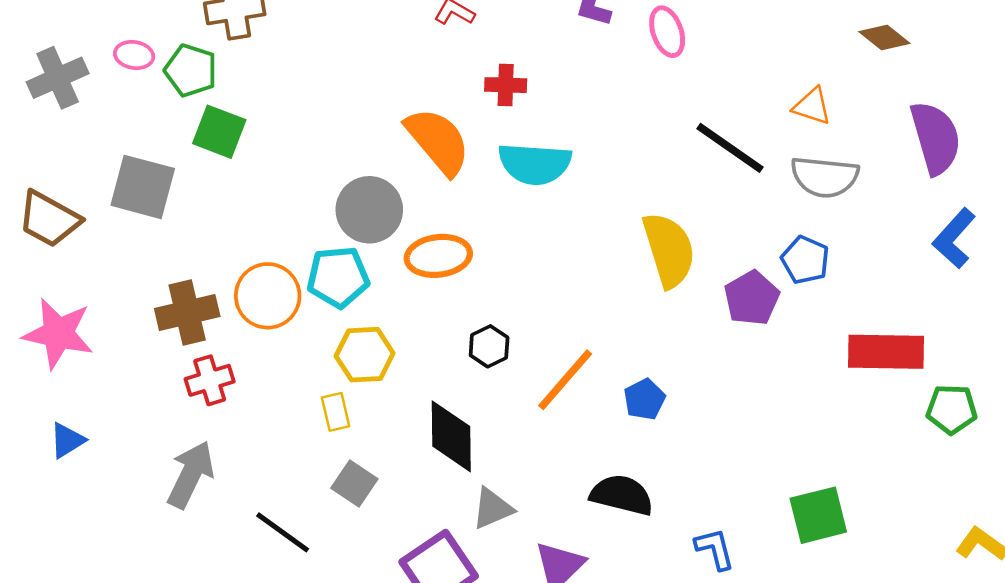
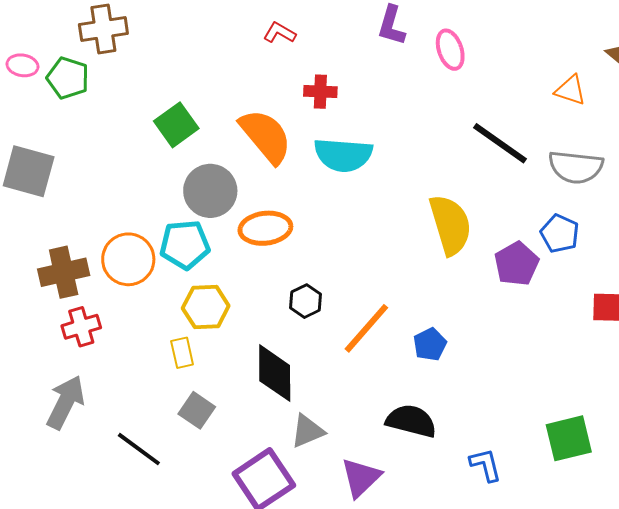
orange triangle: (812, 106) -> (570, 90), moved
green square: (219, 132) -> (176, 125), moved, turned 33

